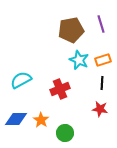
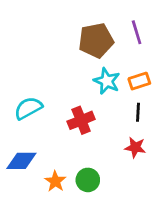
orange star: (41, 120) -> (55, 181), moved

